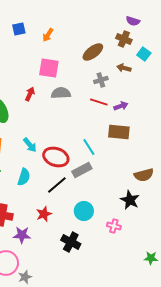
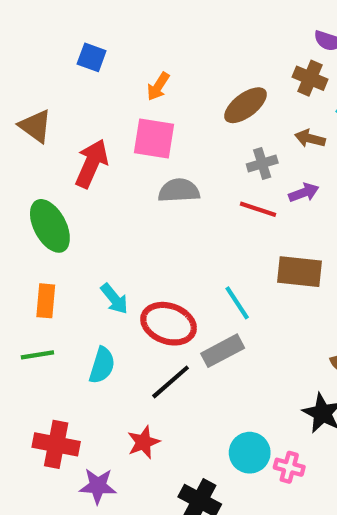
blue square: (19, 29) -> (92, 57), turned 32
orange arrow: (48, 35) -> (158, 87), moved
red arrow: (30, 94) -> (92, 163), moved, size x1.6
purple arrow: (121, 106) -> (304, 193), moved
cyan circle: (84, 211) -> (250, 453), moved

